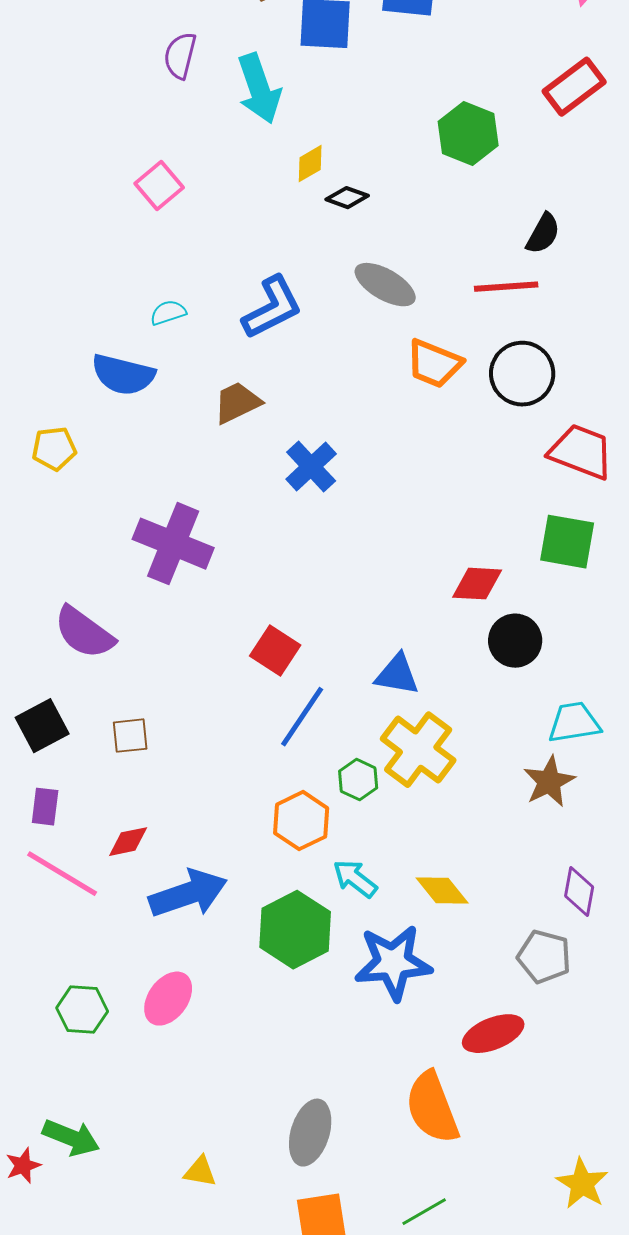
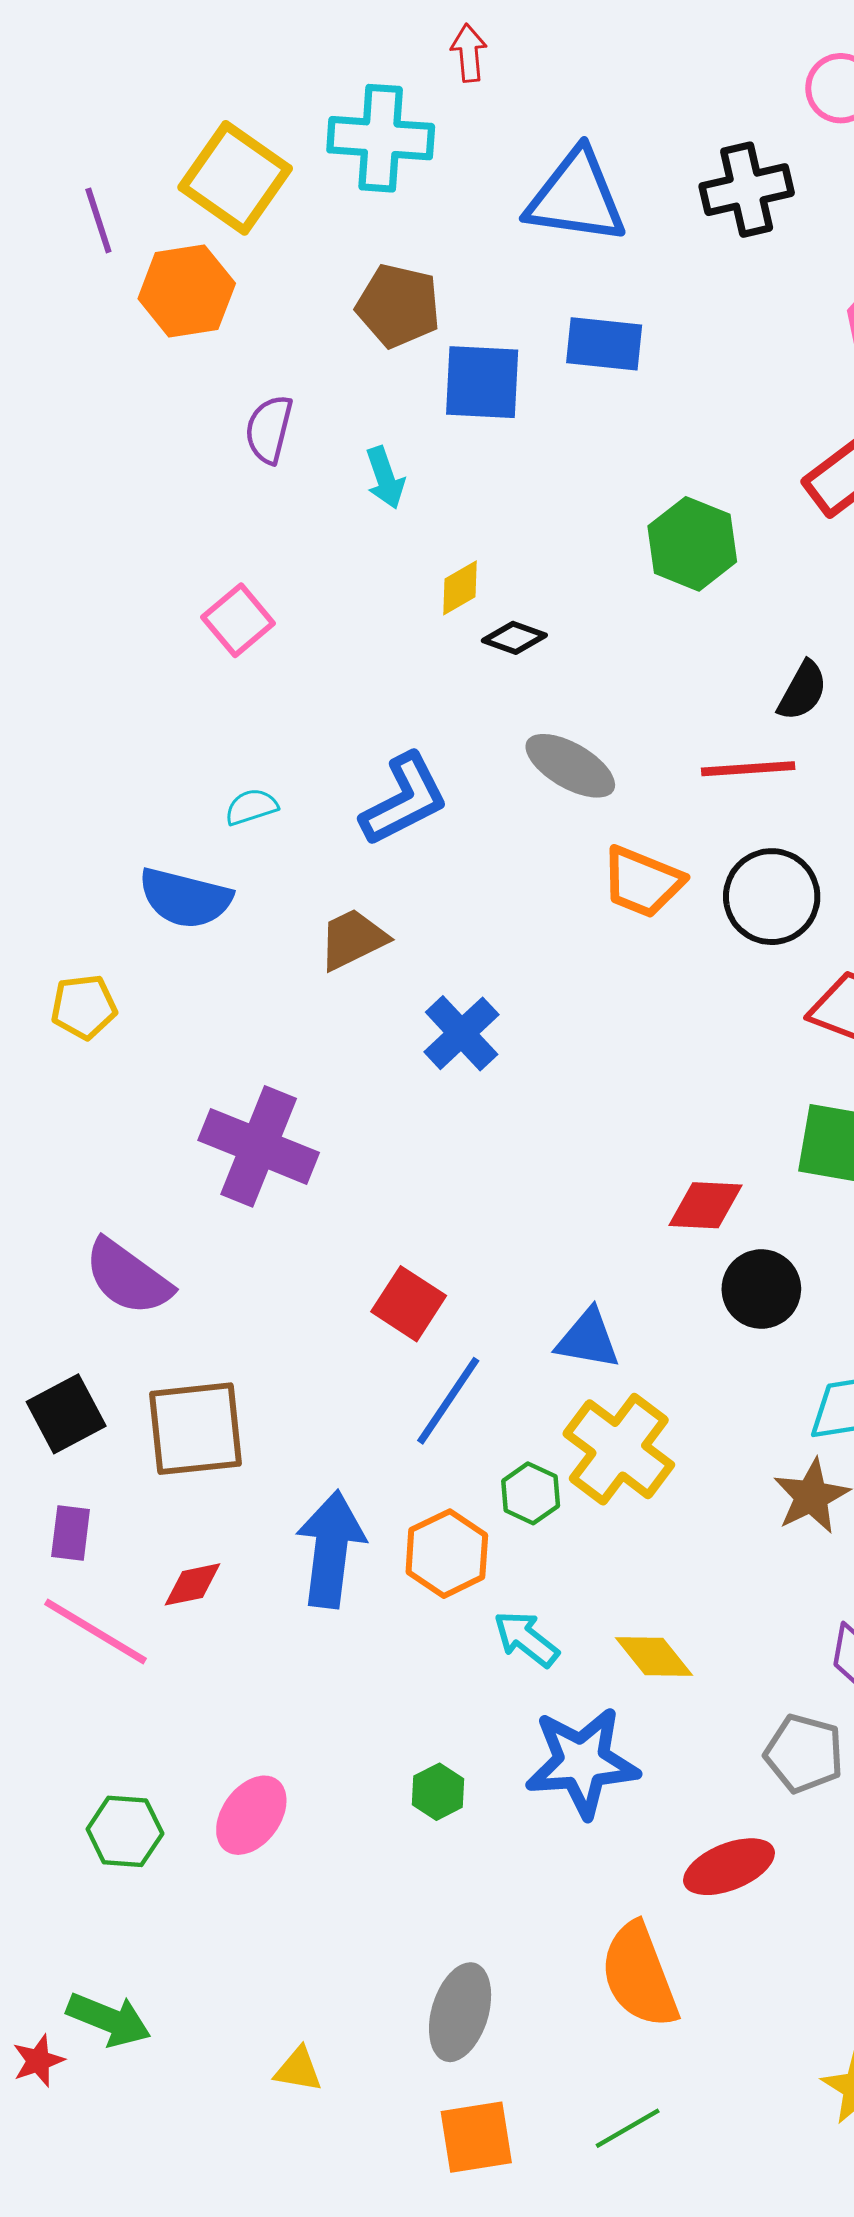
cyan arrow: (259, 89) -> (385, 478), size x0.6
brown square: (130, 736) -> (195, 1429), size x1.8
blue arrow: (188, 894) -> (331, 1549), moved, turned -64
green hexagon: (295, 930) -> (438, 1792), moved, size x0.5

